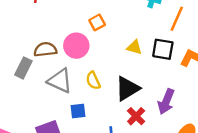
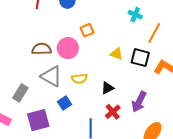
gray rectangle: (23, 68) -> (20, 93), moved
yellow semicircle: (93, 81) -> (79, 79), turned -77
black triangle: (127, 89) -> (107, 88), size x0.6
blue square: (78, 111) -> (64, 103), turned -32

